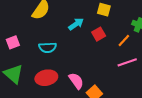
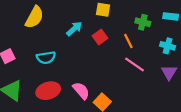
orange line: (124, 40) -> (128, 41), turned -64
pink line: (127, 62) -> (134, 65), turned 60

